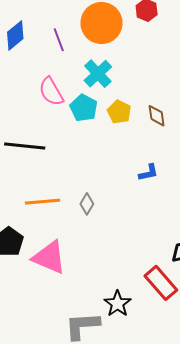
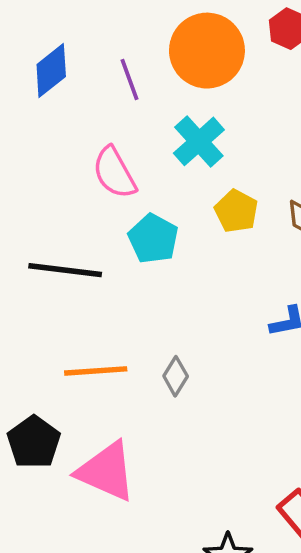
cyan pentagon: (84, 108) -> (153, 239), moved

